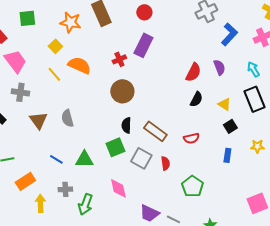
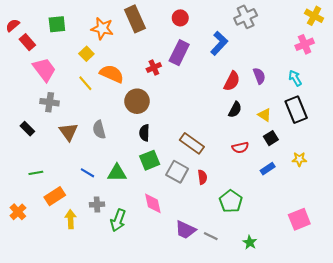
blue L-shape: (229, 34) -> (219, 43), moved
brown circle: (122, 91) -> (137, 101), moved
black semicircle: (126, 125) -> (144, 133), moved
red semicircle: (191, 138) -> (240, 148), moved
blue rectangle: (227, 155) -> (268, 169), turned 48

